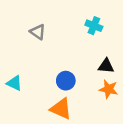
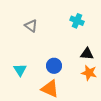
cyan triangle: (14, 83) -> (20, 70), moved, turned 32

